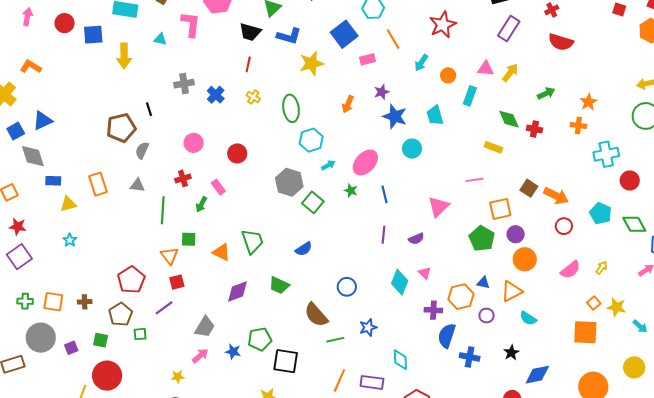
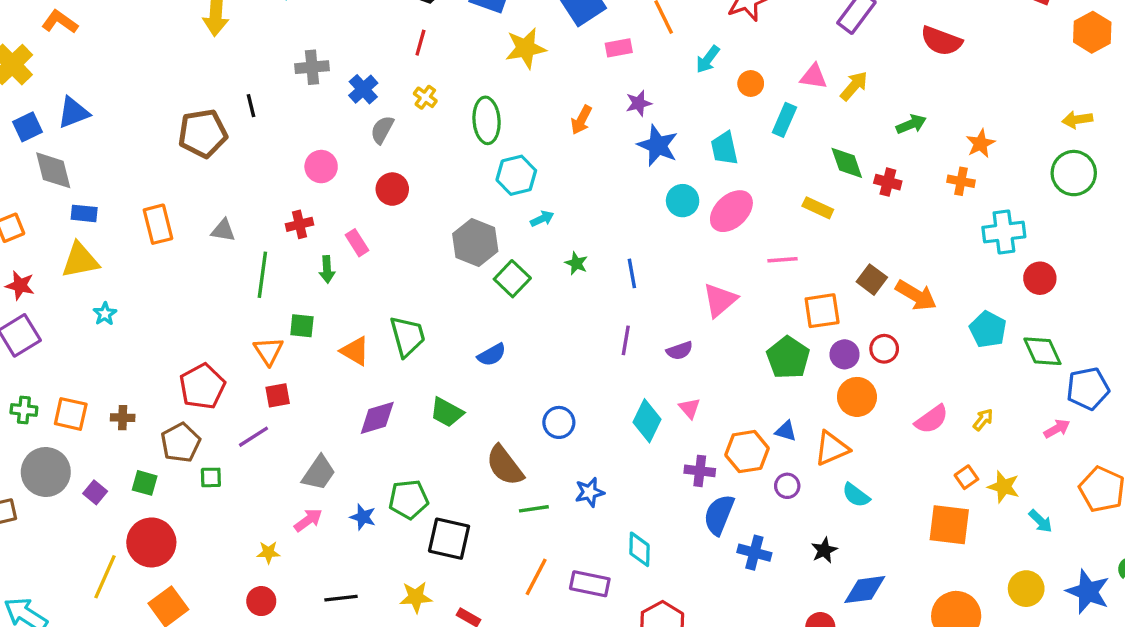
gray semicircle: (142, 150) -> (382, 130), moved
pink ellipse: (365, 162) -> (731, 211), moved
yellow triangle: (68, 204) -> (80, 260), moved, size x1.4
green arrow: (201, 204) -> (327, 269), turned -35
red circle: (564, 226) -> (884, 349), moved
purple square: (71, 348) -> (95, 492), turned -32

